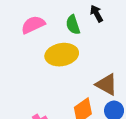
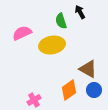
pink semicircle: (33, 25) -> (22, 33), moved

